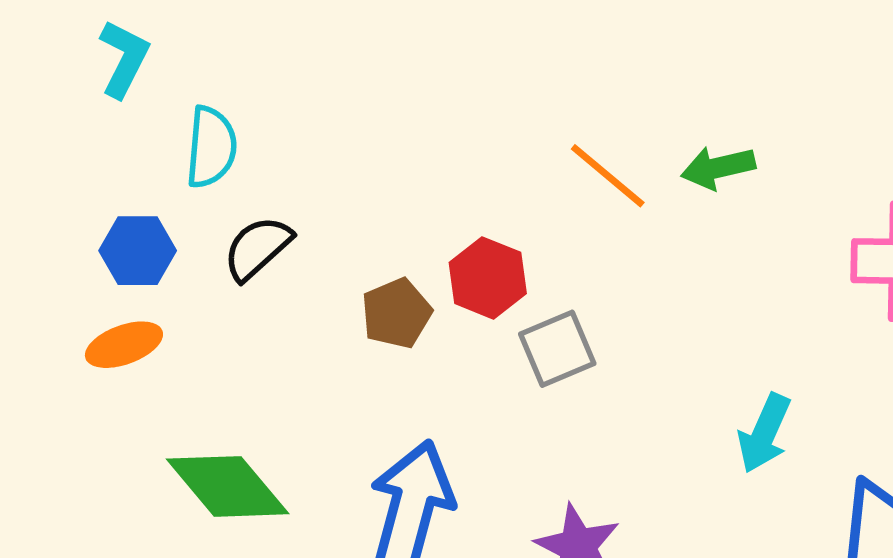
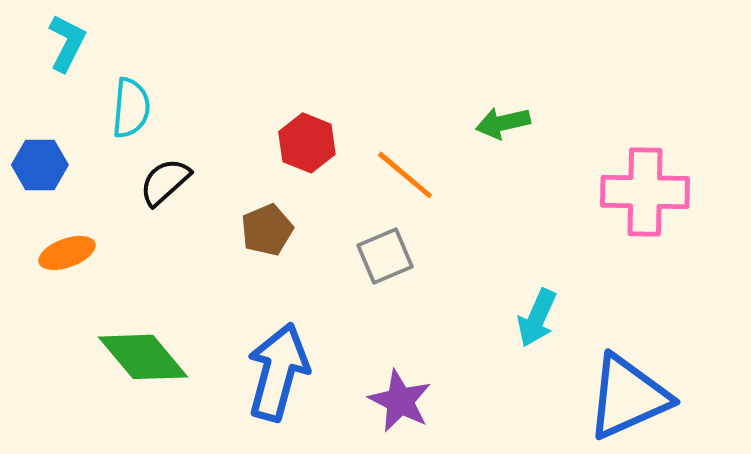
orange line: (608, 176) -> (405, 175), moved
blue hexagon: (138, 251) -> (40, 165), moved
red hexagon: (488, 278) -> (307, 143), moved

